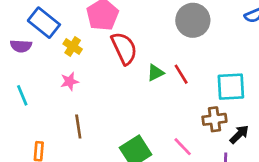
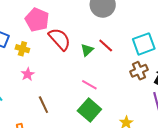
pink line: (183, 147) -> (89, 85), moved

